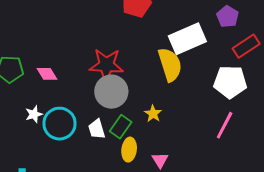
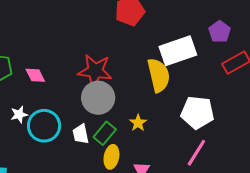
white pentagon: (230, 82) -> (197, 112), moved
pink line: (225, 125) -> (196, 153), moved

